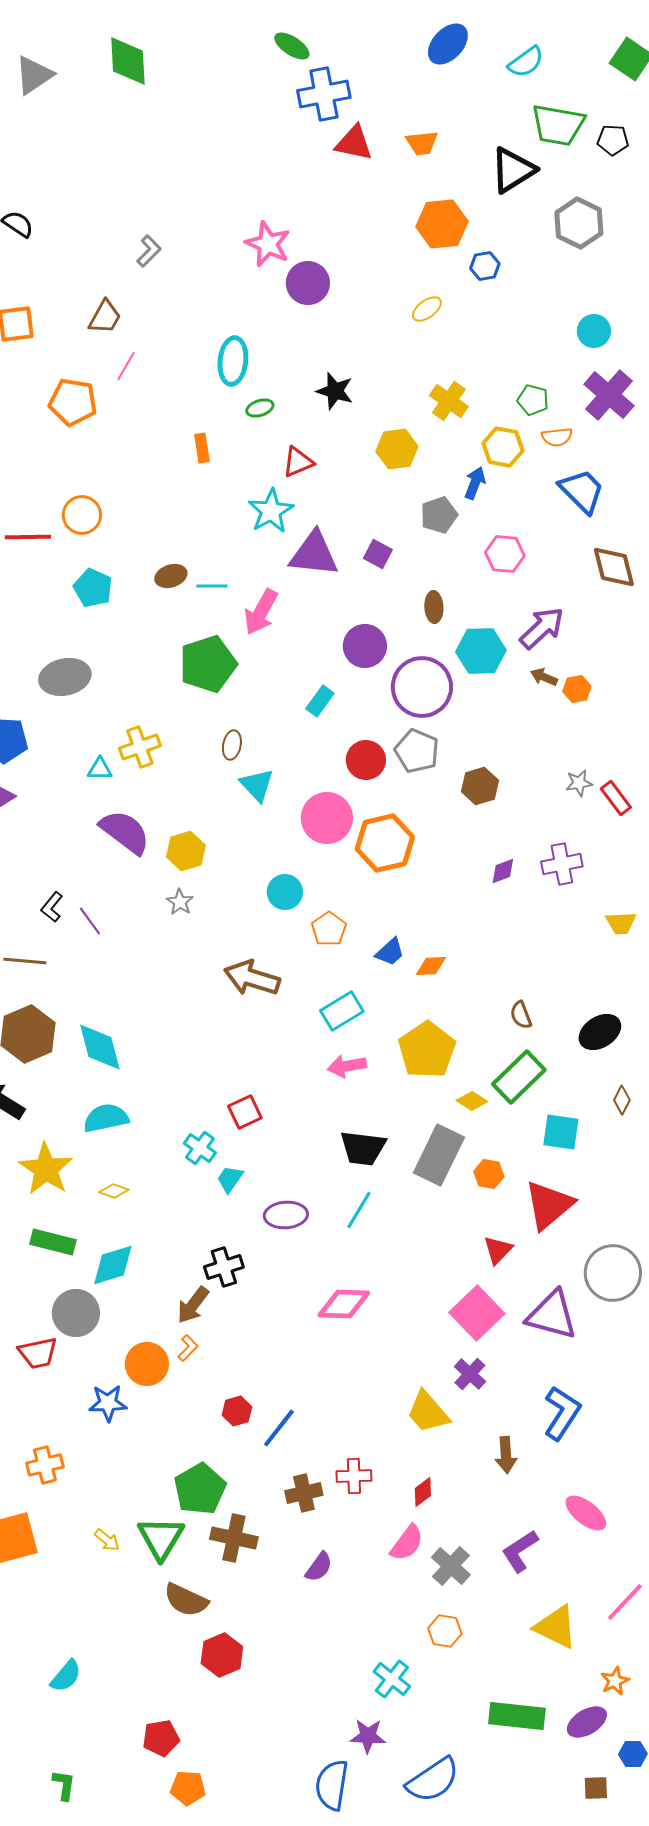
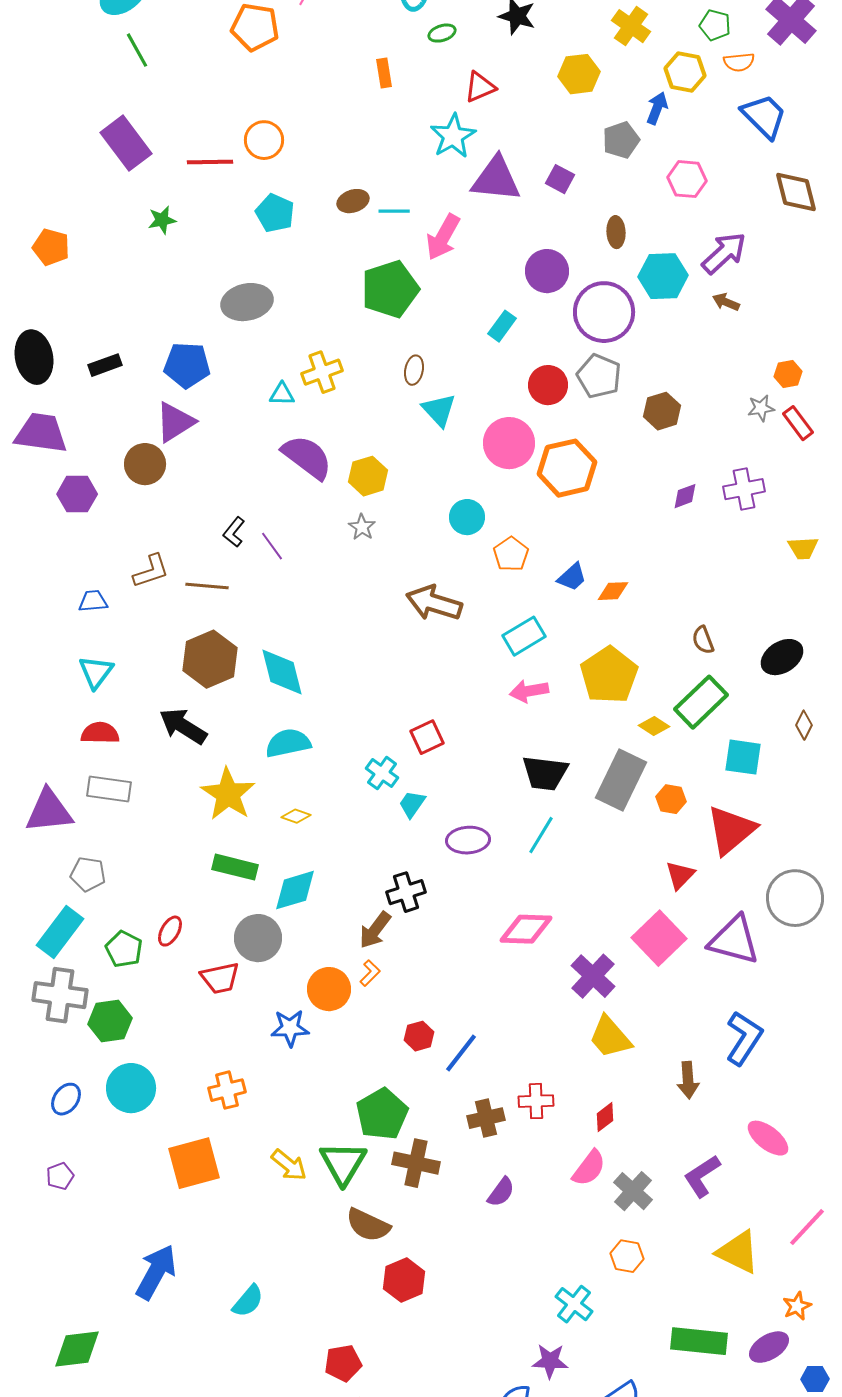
orange hexagon: (577, 689) -> (788, 374), moved
purple cross: (470, 1374) -> (593, 976), moved, size x1.4
yellow arrow: (107, 1540) -> (289, 1165), size x1.4

